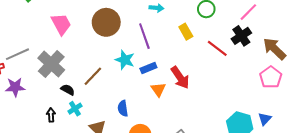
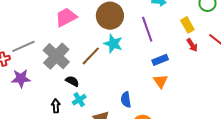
pink trapezoid: (61, 24) -> (66, 17), turned -90
cyan star: (125, 60) -> (113, 44), moved
blue rectangle: (148, 68) -> (160, 60), moved
brown line: (93, 76) -> (91, 56), moved
red arrow: (180, 78) -> (192, 45), moved, size x0.6

